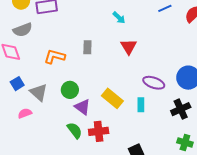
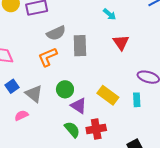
gray semicircle: (23, 30) -> (56, 33), moved
gray rectangle: (87, 47) -> (80, 46), size x1.5
orange L-shape: (55, 57) -> (48, 57), turned -35

